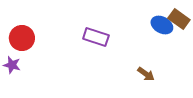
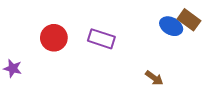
red circle: (22, 38) -> (54, 38), moved

